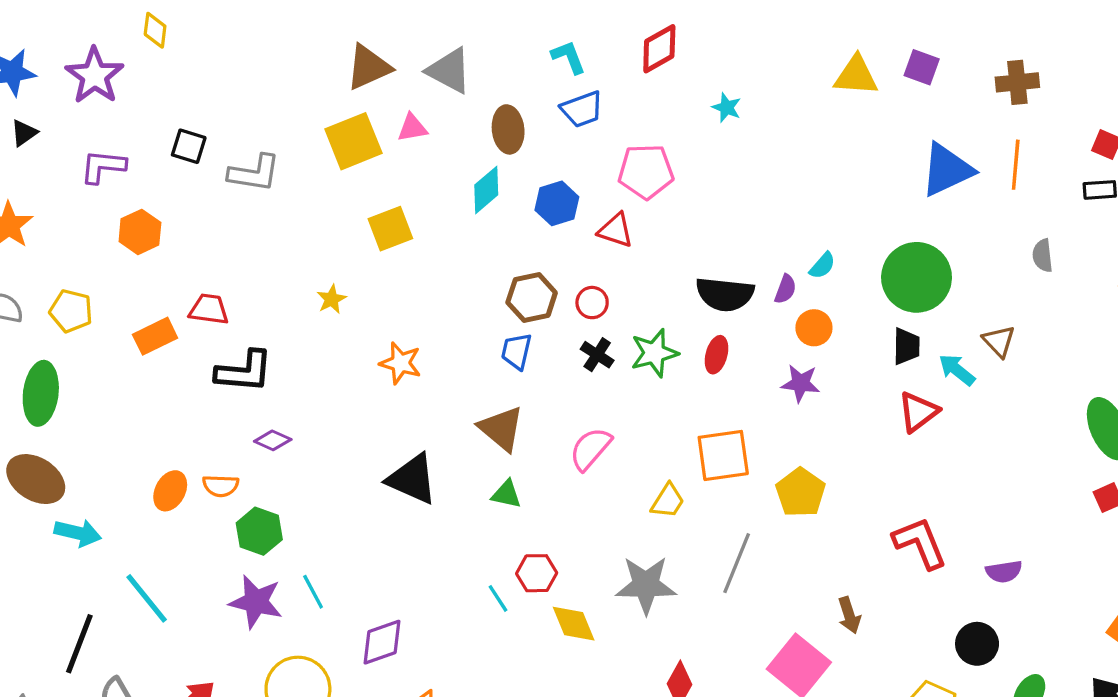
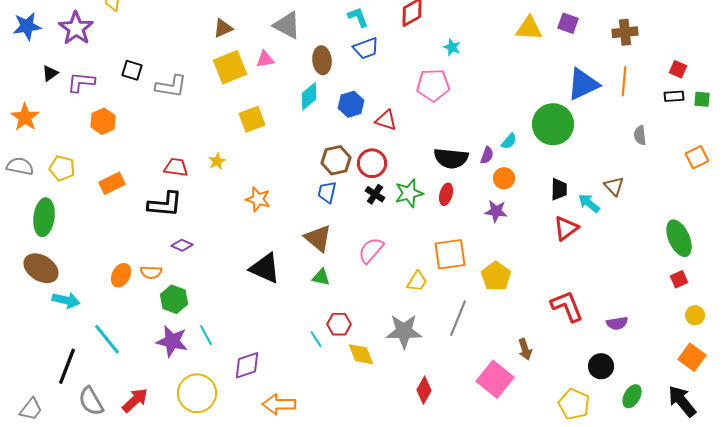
brown triangle: (369, 67) -> (223, 28), moved, size x0.7
black triangle: (24, 133) -> (50, 73), moved
pink pentagon: (646, 171) -> (433, 85), moved
green circle: (917, 277) -> (553, 124), moved
red circle: (592, 303) -> (372, 163), size x1.5
red trapezoid: (209, 309) -> (176, 167), moved

